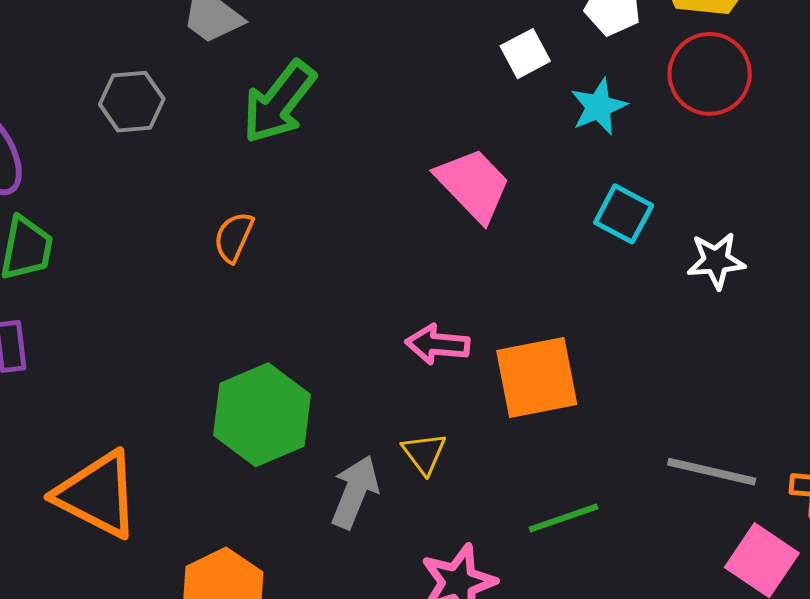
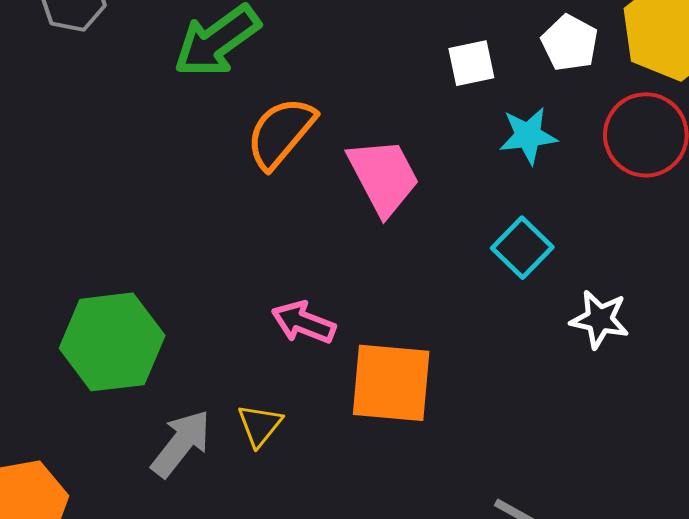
orange semicircle: (234, 237) -> (281, 133), moved, size x1.5

